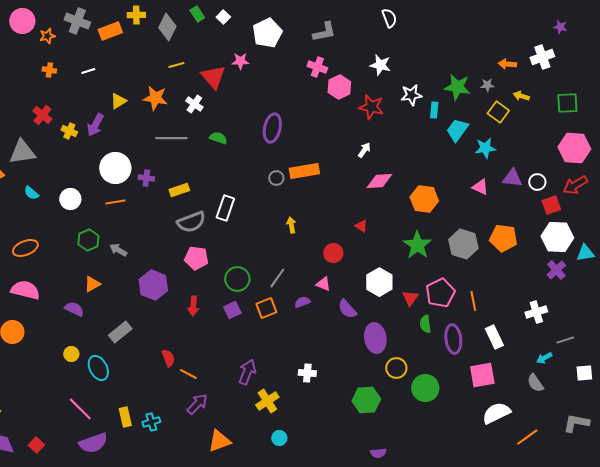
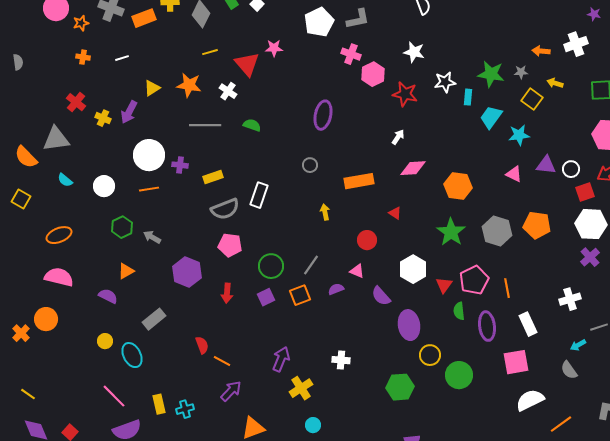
white pentagon: (267, 33) -> (319, 22), moved
purple ellipse: (272, 128) -> (323, 115), moved
orange rectangle: (304, 171) -> (359, 181), moved

